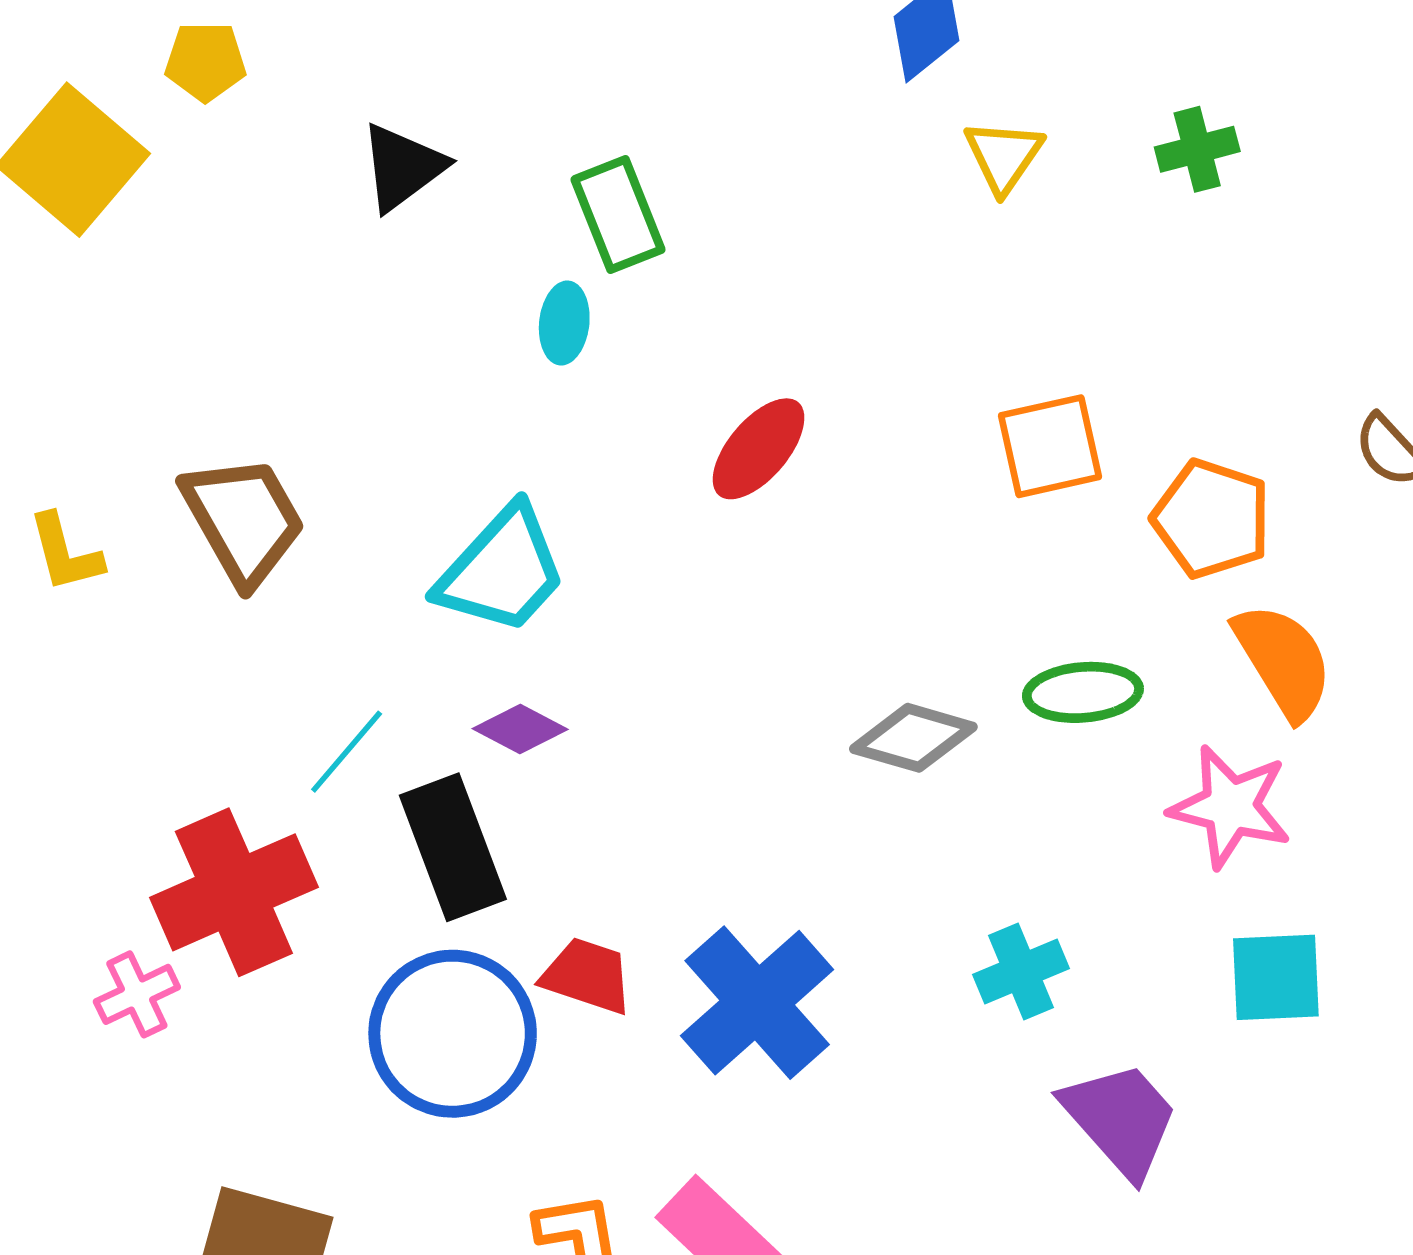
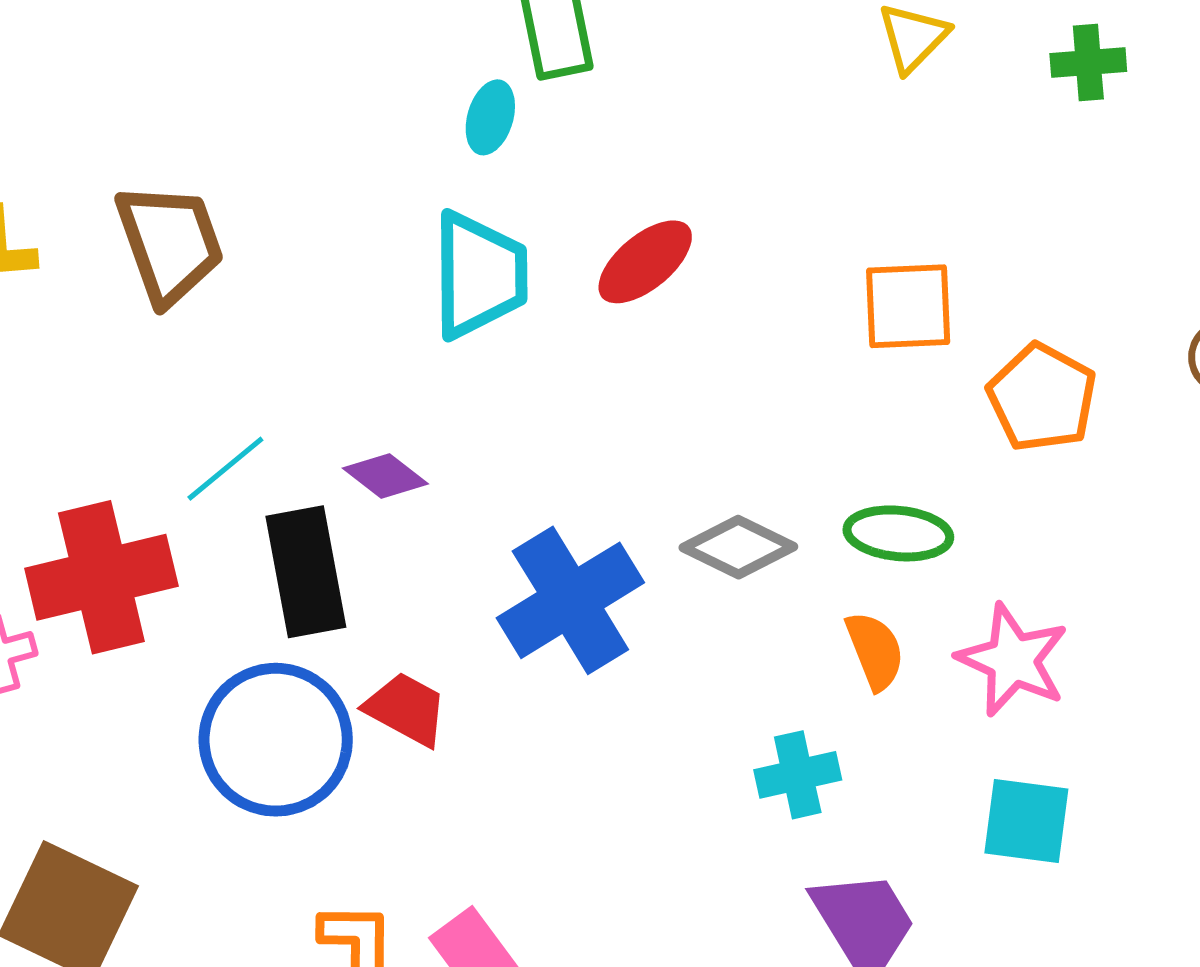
cyan trapezoid: (502, 570) -> (479, 275), moved, turned -53
orange semicircle: (1283, 661) -> (875, 651), moved, size x0.7
blue cross: (757, 1003) -> (570, 600), moved

